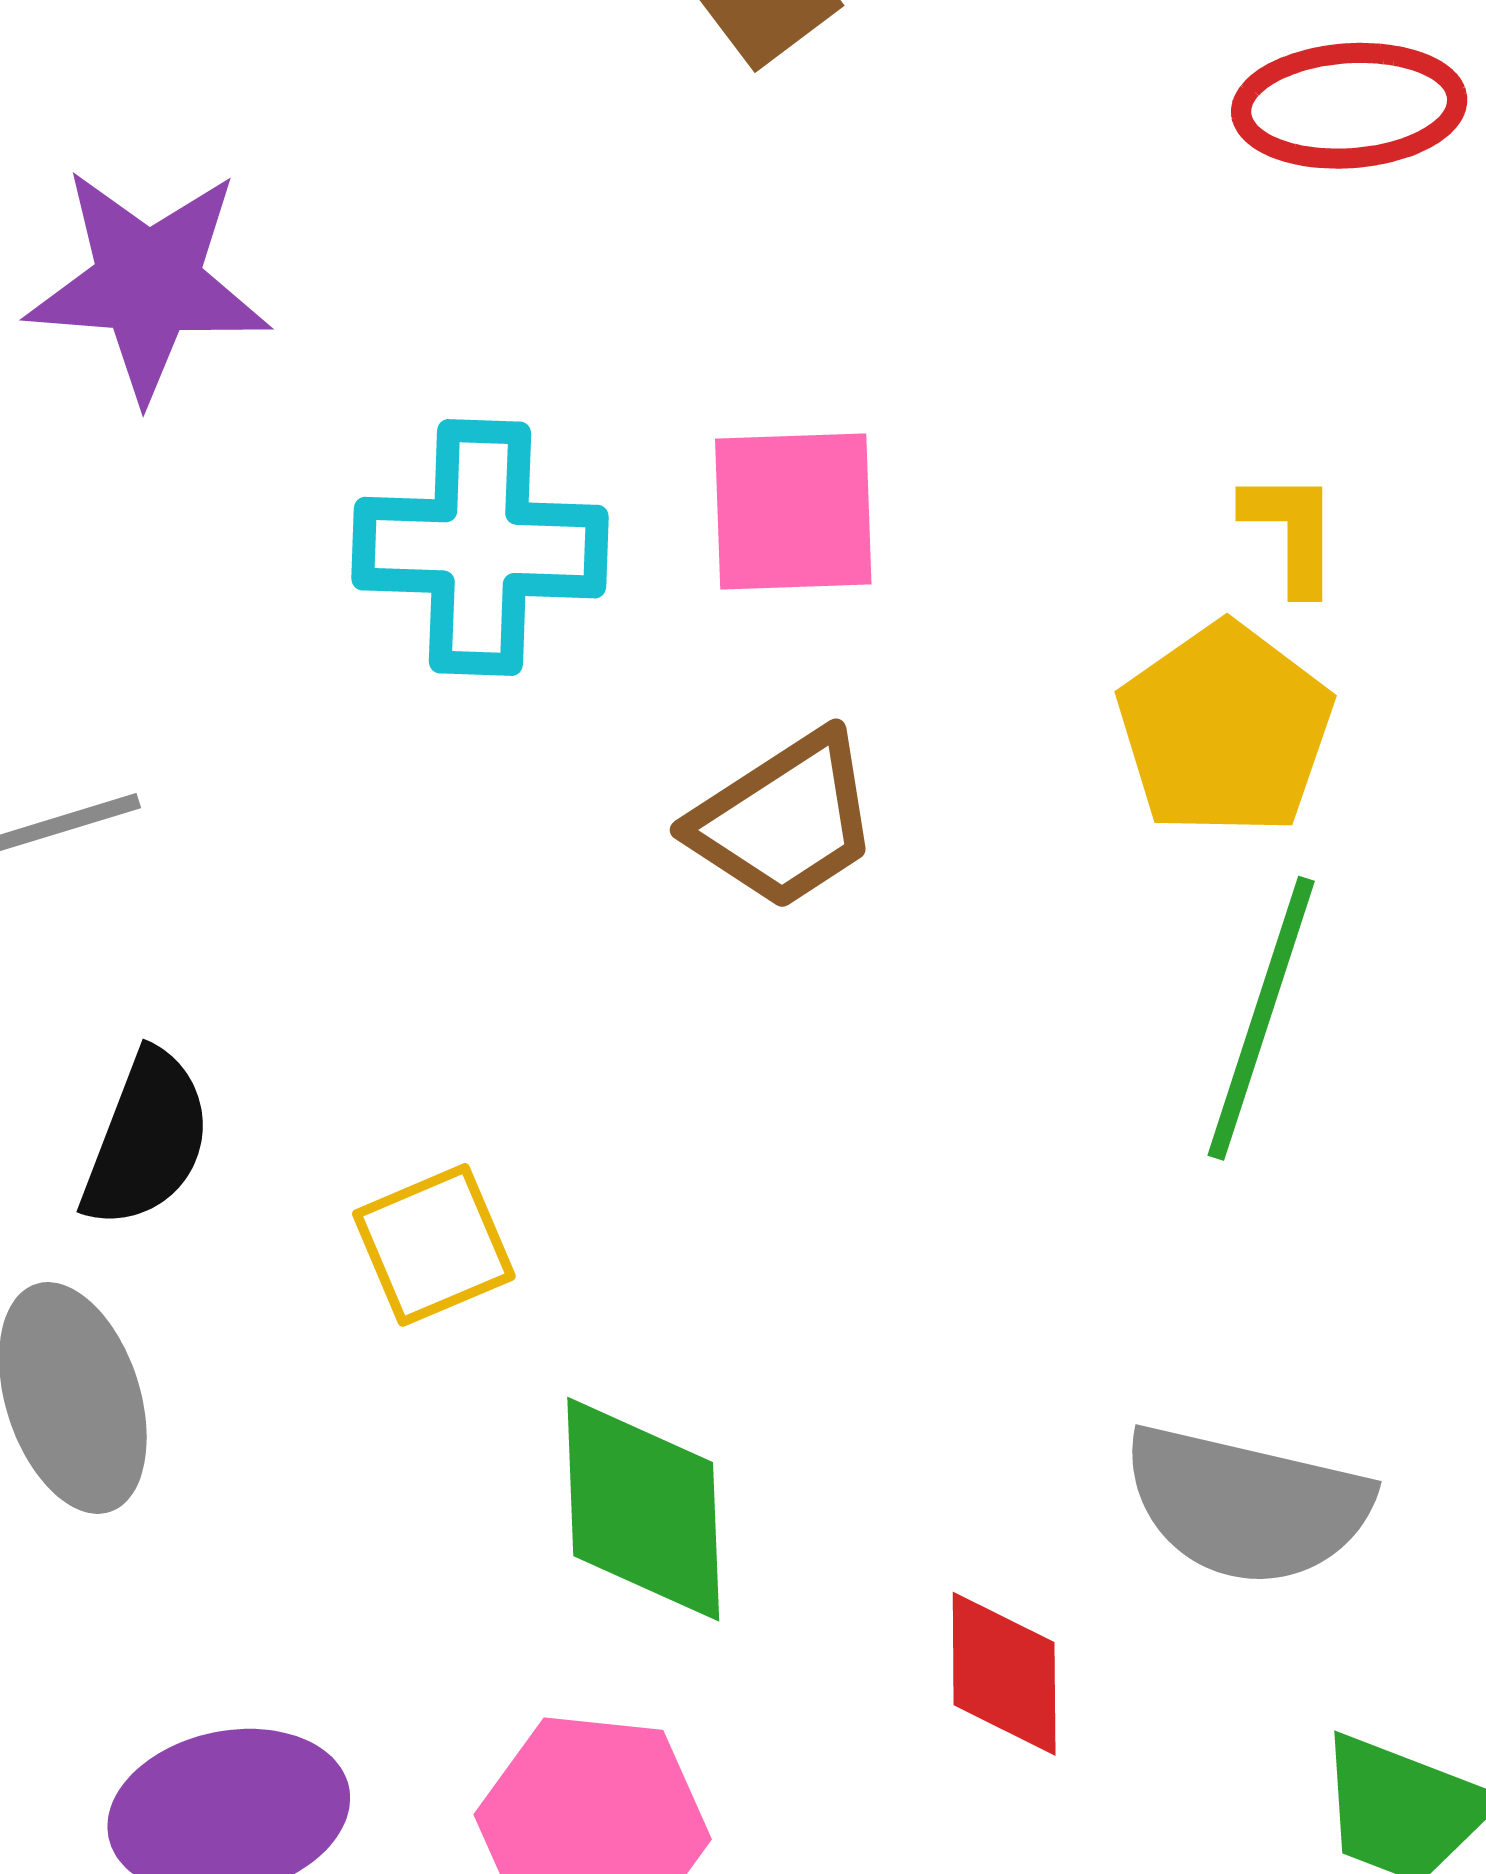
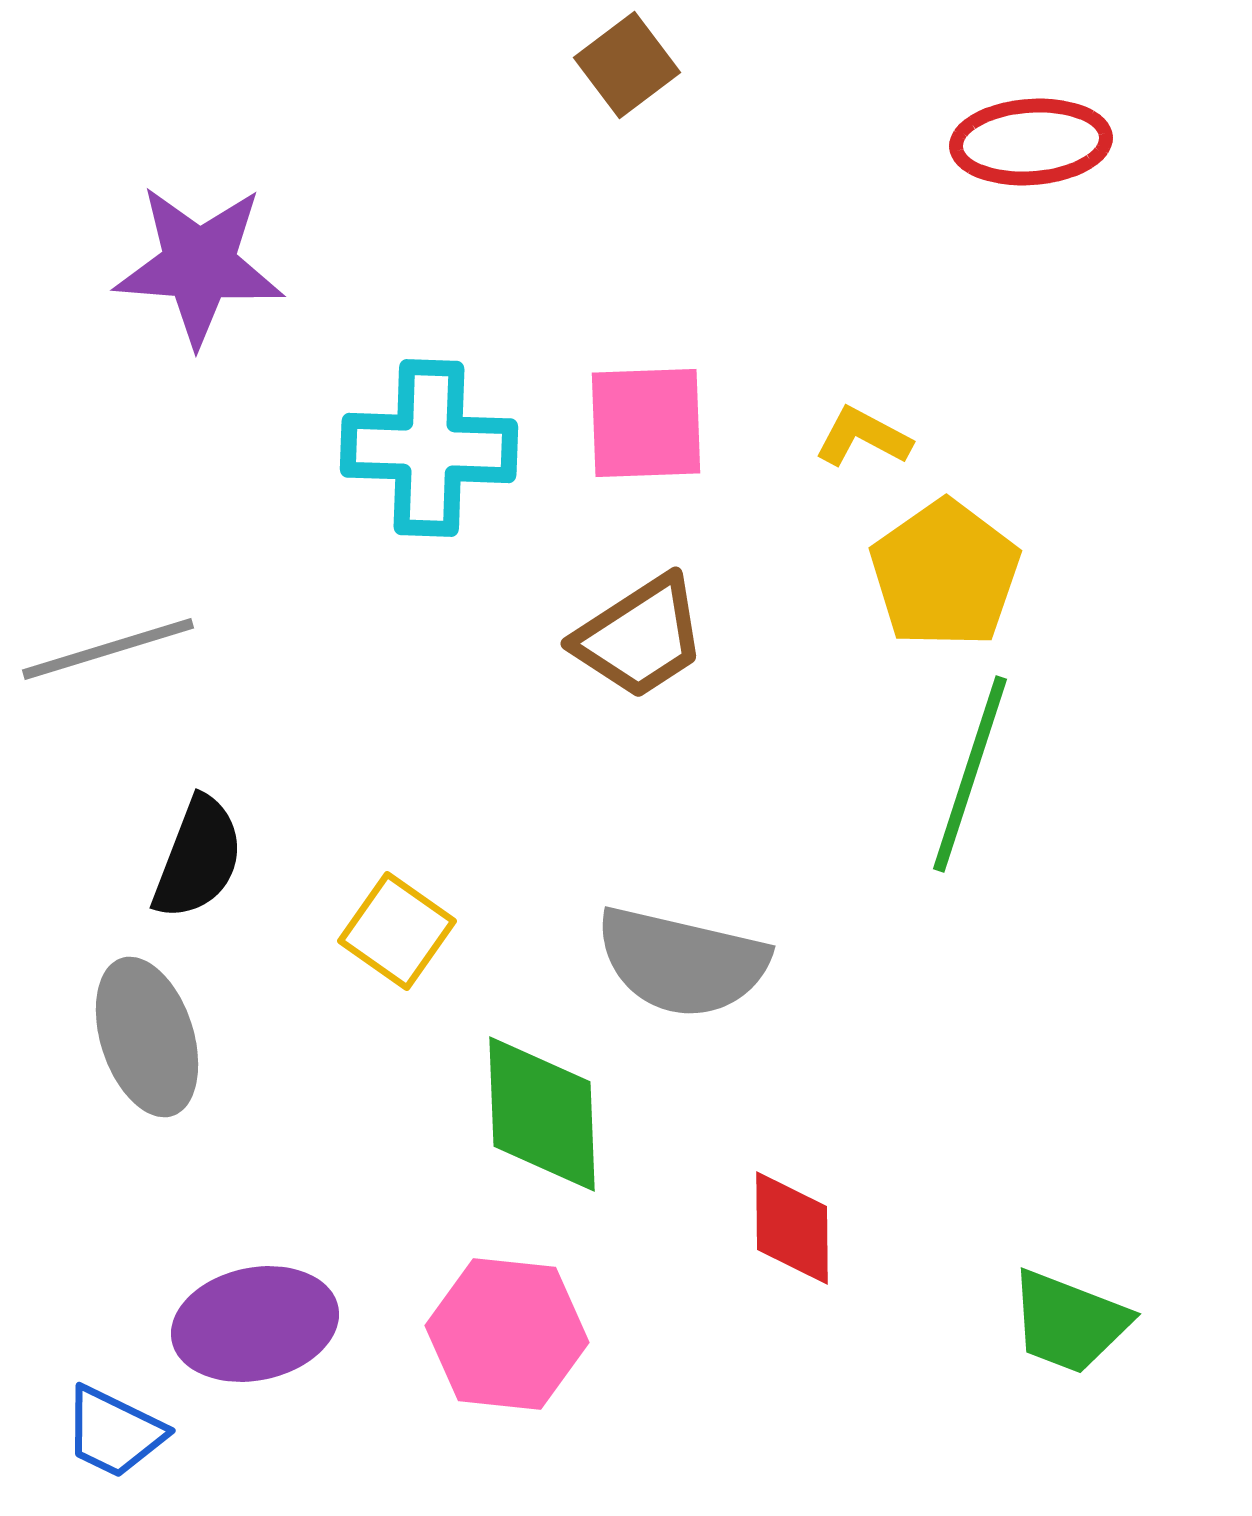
yellow L-shape: (1291, 532) -> (863, 437), moved, turned -62
yellow square: (434, 1245) -> (397, 931), turned -32
gray semicircle: (1247, 1505) -> (682, 962), moved

